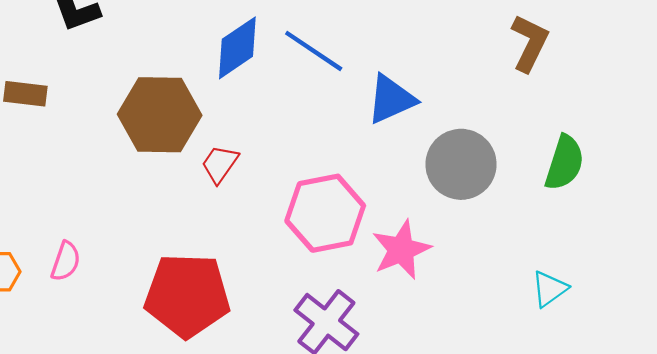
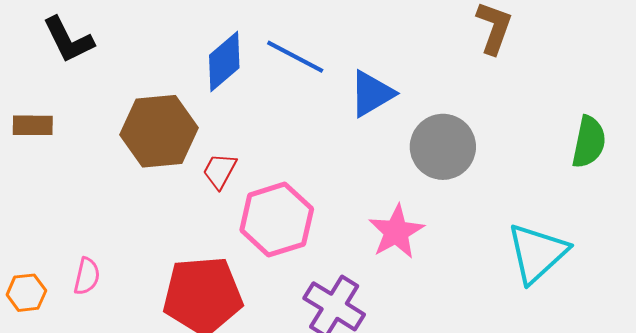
green semicircle: (564, 163) -> (589, 142), moved
pink hexagon: (325, 213) -> (277, 220), moved
cyan triangle: (549, 289) -> (537, 253), size x1.8

